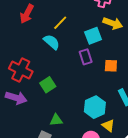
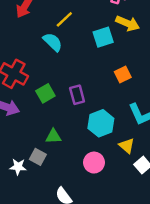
purple rectangle: (86, 57) -> (77, 95), moved
orange square: (111, 66) -> (123, 75), turned -32
yellow triangle: (108, 126) -> (127, 146), moved

